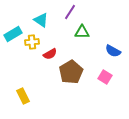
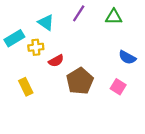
green triangle: (82, 32) -> (114, 17), moved
yellow rectangle: (23, 96) -> (26, 87), moved

